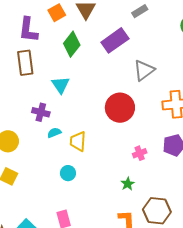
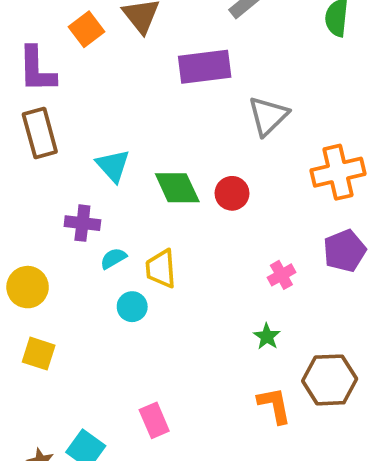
purple rectangle: (115, 40) -> (205, 67), turned 36
green diamond: (72, 44) -> (177, 188), moved, turned -55
red circle: (120, 108) -> (232, 193), size x0.6
cyan circle: (68, 173) -> (132, 307), moved

